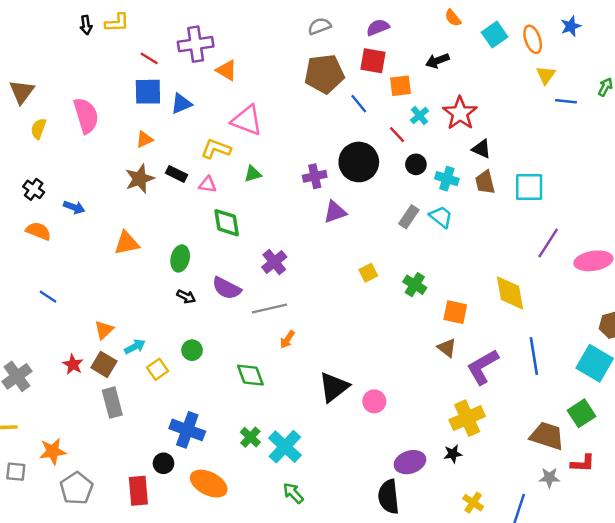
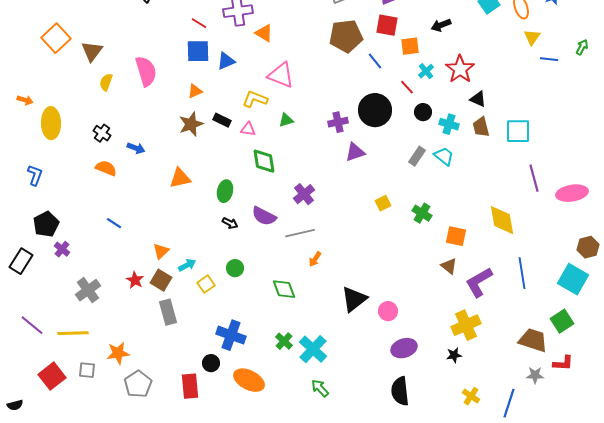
purple line: (548, 243) -> (534, 178), turned -48
purple ellipse: (410, 462) -> (404, 348), moved

